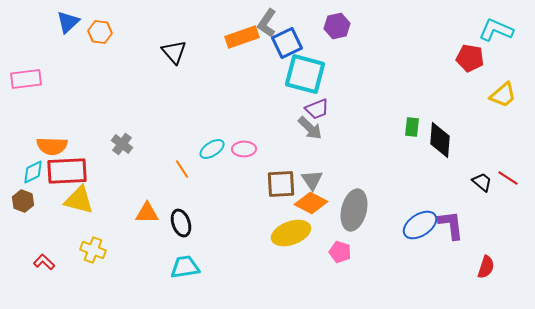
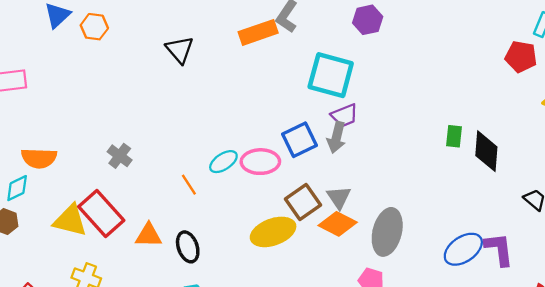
blue square: (287, 43) -> (300, 140), moved
gray arrow: (310, 128) -> (336, 137), turned 60
pink ellipse: (244, 149) -> (260, 162), size x1.4
red rectangle: (67, 171) -> (101, 213), moved, turned 51
brown square: (281, 184) -> (303, 202), turned -32
yellow ellipse: (291, 233) -> (273, 232), moved

